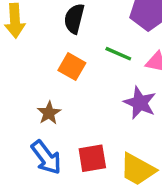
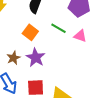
purple star: (140, 103) -> (36, 58), moved

